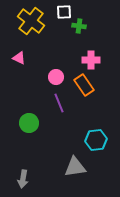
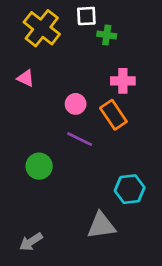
purple line: (59, 103) -> (80, 139), turned -42
gray arrow: (23, 179) -> (31, 242), turned 48

